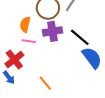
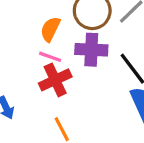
red cross: (14, 60) -> (55, 80), moved

